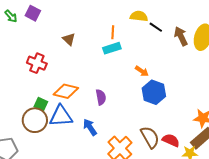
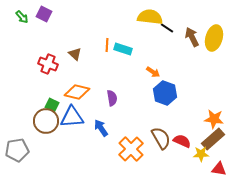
yellow semicircle: (139, 16) -> (150, 17), size x1.4
orange line: (113, 32) -> (107, 45), moved
brown triangle: (69, 39) -> (75, 54), moved
cyan rectangle: (112, 48) -> (123, 49), turned 36

